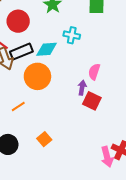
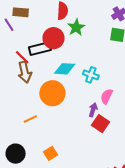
red circle: (18, 21) -> (54, 38), moved
cyan cross: (72, 35) -> (91, 75), moved
black rectangle: (21, 52) -> (40, 49), moved

